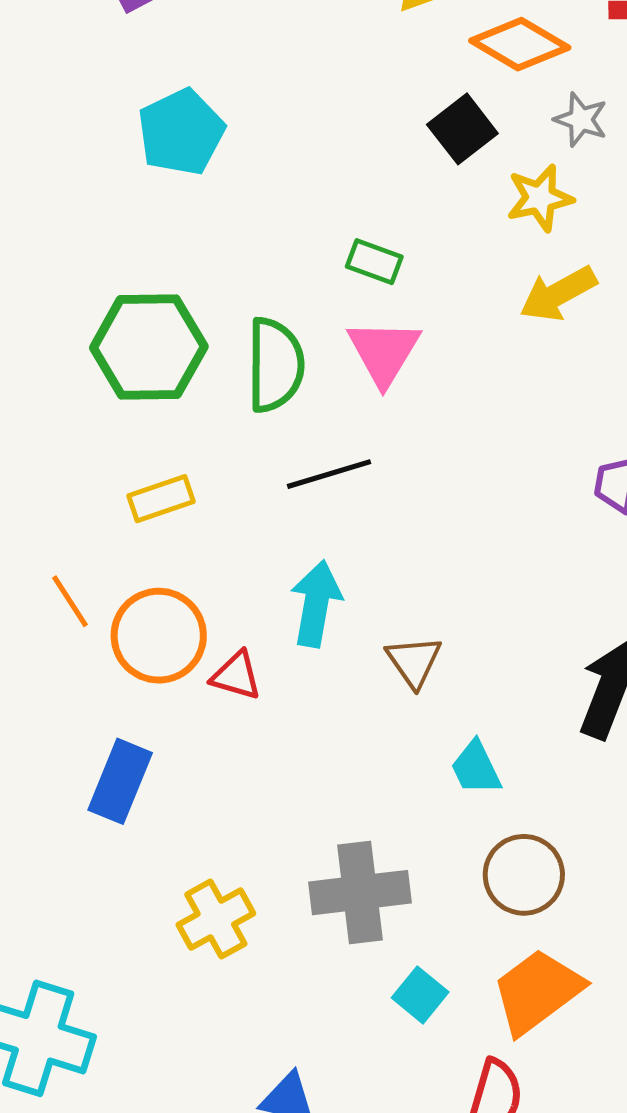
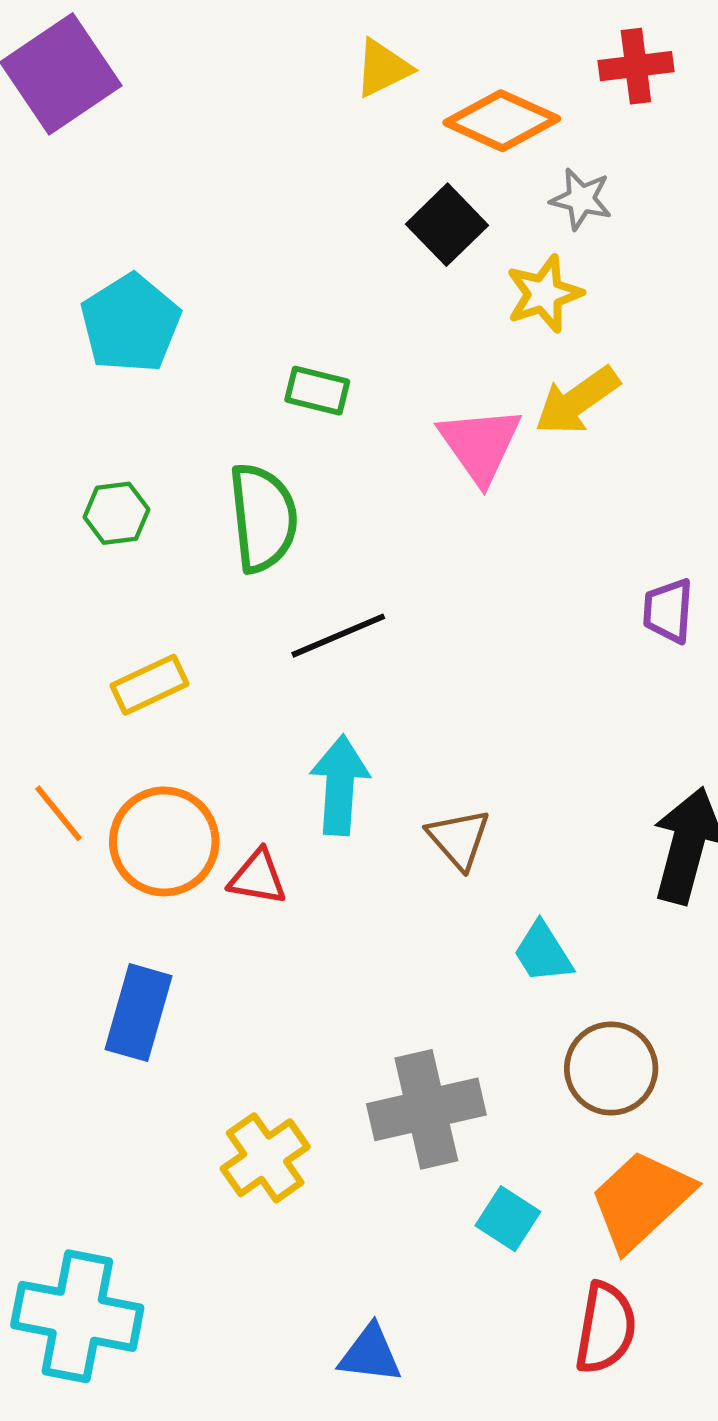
cyan pentagon: (181, 132) -> (131, 323), moved
green rectangle: (374, 262) -> (317, 391), moved
green hexagon: (149, 347) -> (116, 513), size x0.5
pink triangle: (384, 352) -> (480, 445), moved

